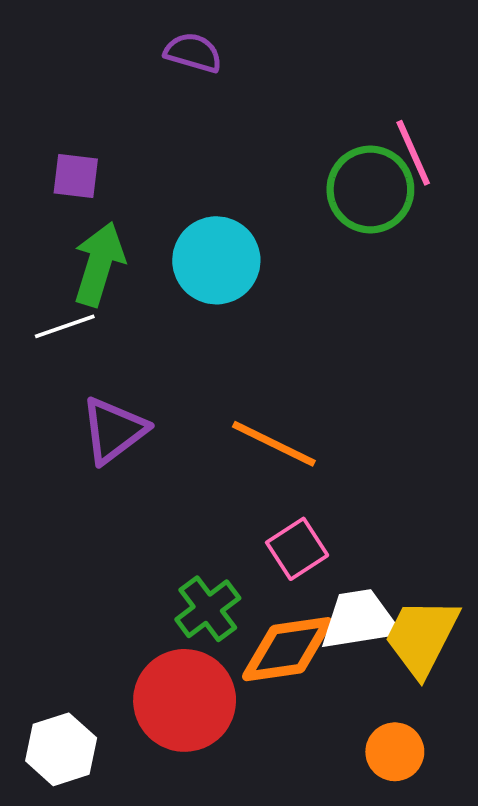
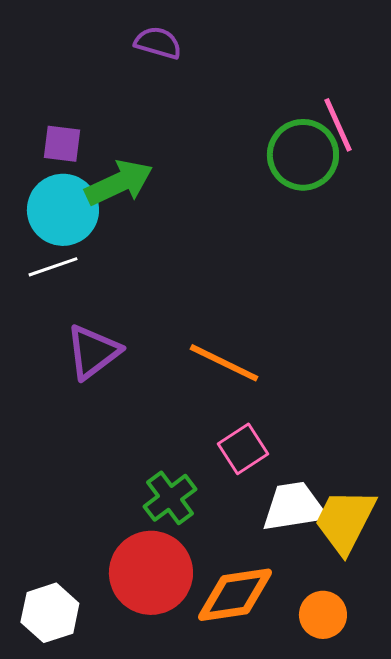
cyan circle: (216, 260) -> (63, 210), moved
green arrow: (99, 264) -> (119, 183), moved, turned 48
orange diamond: (287, 649) -> (235, 595), moved

